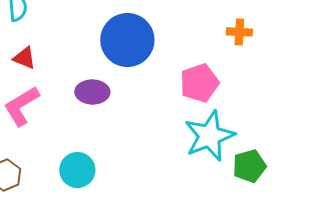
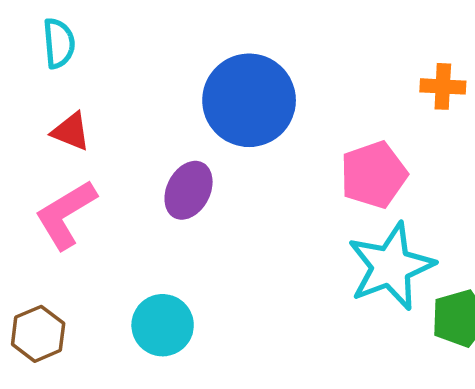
purple ellipse: (92, 92) -> (189, 190), turned -64

